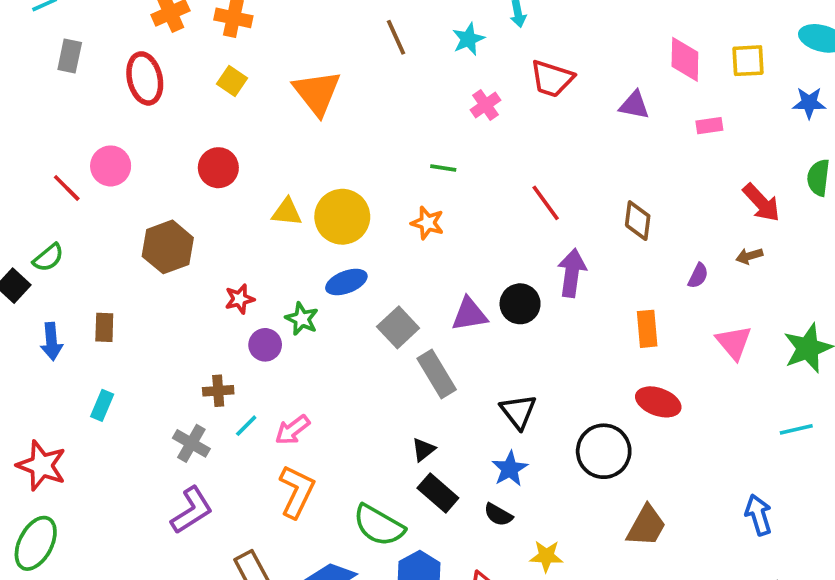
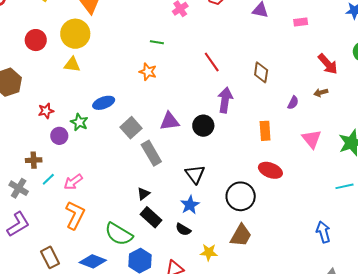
yellow circle: (342, 217) -> (75, 34), moved
black circle: (520, 304) -> (203, 126), moved
brown trapezoid: (646, 526) -> (241, 235), moved

